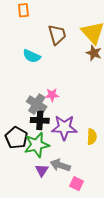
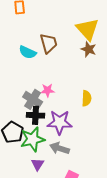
brown trapezoid: (57, 35) -> (49, 43), moved
yellow semicircle: (92, 137) -> (87, 98), moved
gray arrow: (60, 165) -> (60, 148), moved

